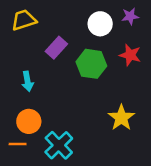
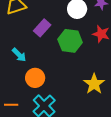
cyan arrow: (28, 81) -> (19, 55), turned -35
orange circle: (29, 121) -> (35, 78), moved

